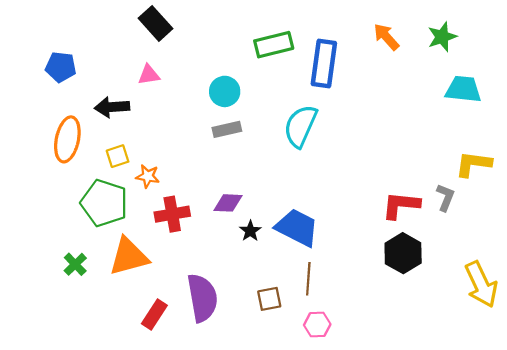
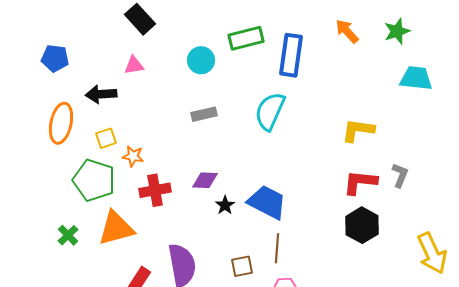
cyan circle: (225, 91) -> (201, 60), moved
yellow L-shape: (473, 164) -> (358, 130), moved

